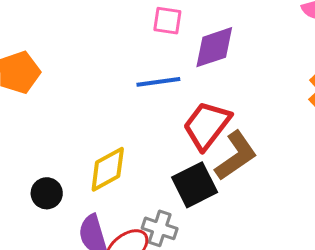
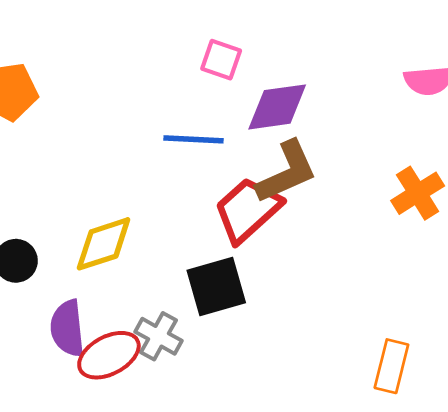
brown L-shape: (236, 156) -> (287, 172), moved

